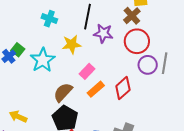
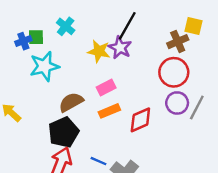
cyan cross: (49, 19) -> (66, 26), moved
purple star: (103, 33) -> (120, 48), moved
green square: (18, 50) -> (36, 37), turned 32
cyan star: (43, 60) -> (44, 66), moved

